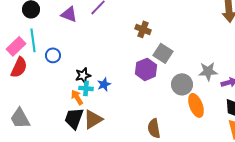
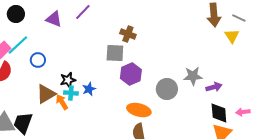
cyan line: (33, 40) -> (18, 45), turned 55
gray square: (163, 53) -> (115, 53), moved, turned -30
orange ellipse: (196, 105) -> (139, 110), moved, turned -55
black trapezoid: (74, 118) -> (23, 123), moved
brown triangle: (93, 119) -> (46, 94), moved

